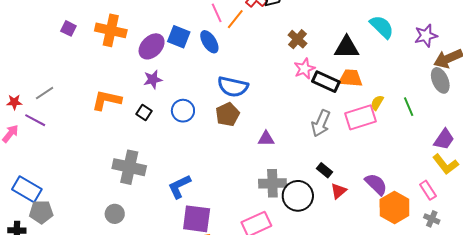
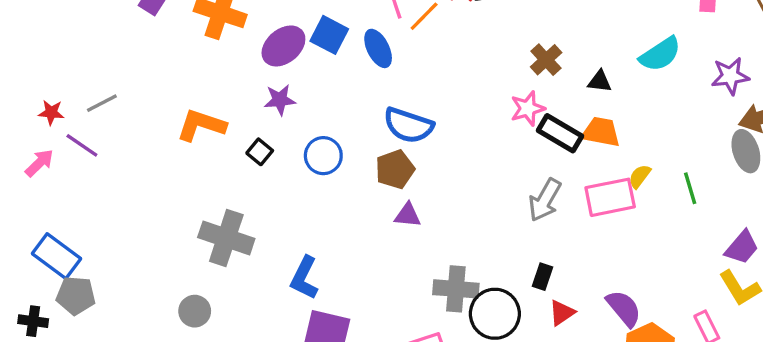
cyan semicircle: (382, 27) -> (660, 54), turned 96
brown cross: (298, 39) -> (546, 60), moved
black triangle: (347, 47) -> (600, 81), size x0.6
purple triangle: (266, 139) -> (408, 215), moved
black rectangle: (324, 170) -> (543, 277), turned 63
blue L-shape: (179, 186) -> (304, 278), turned -44

